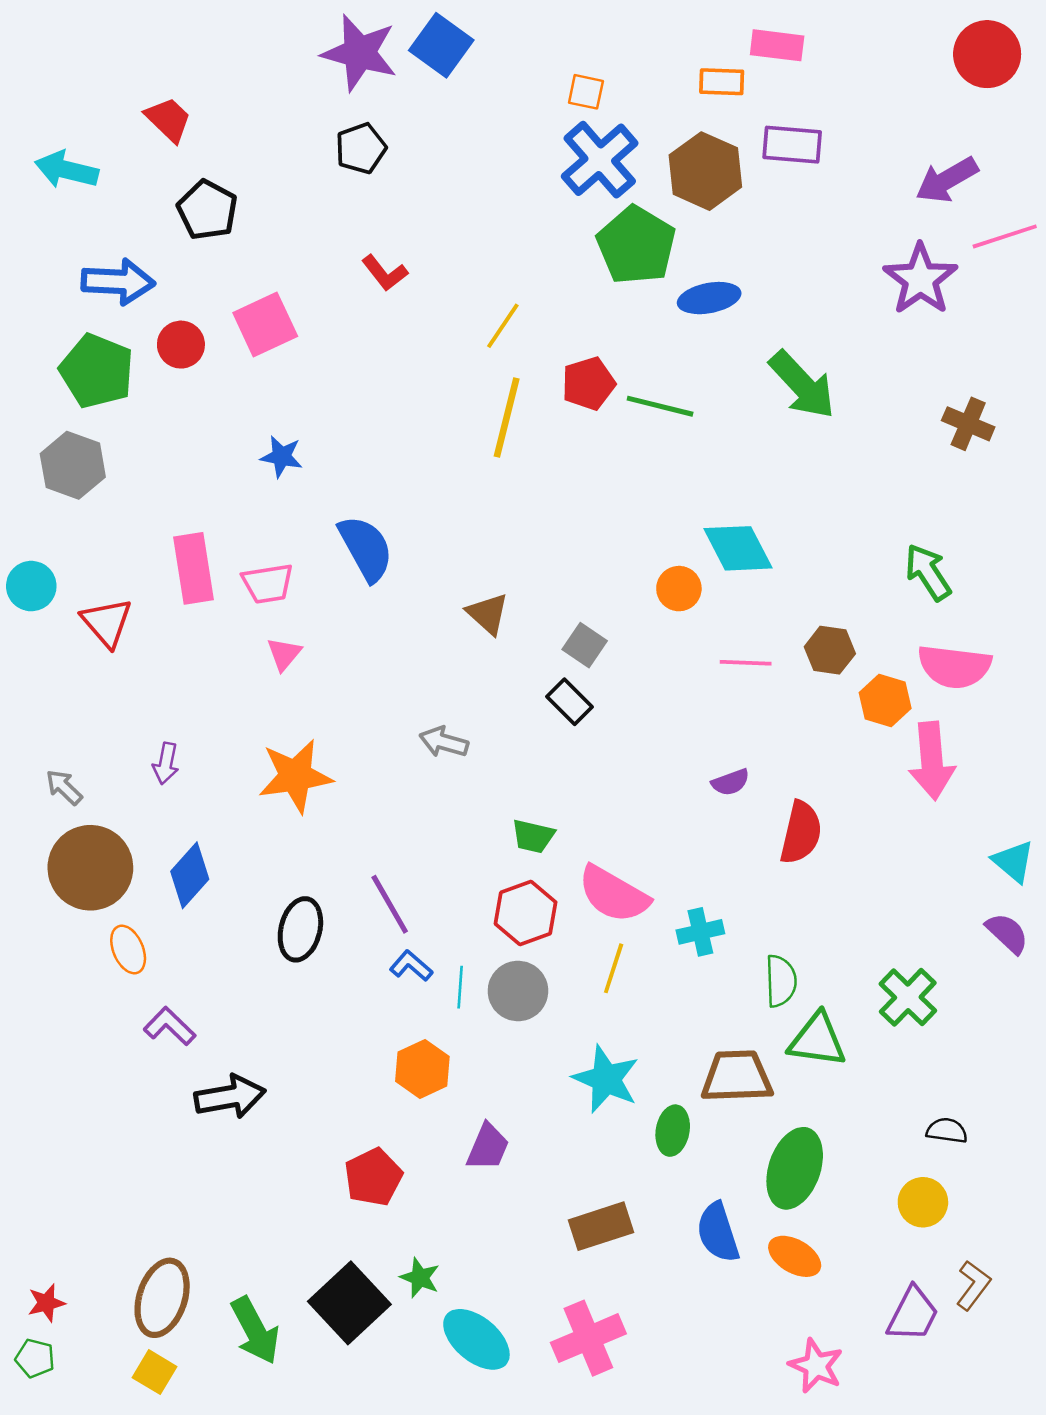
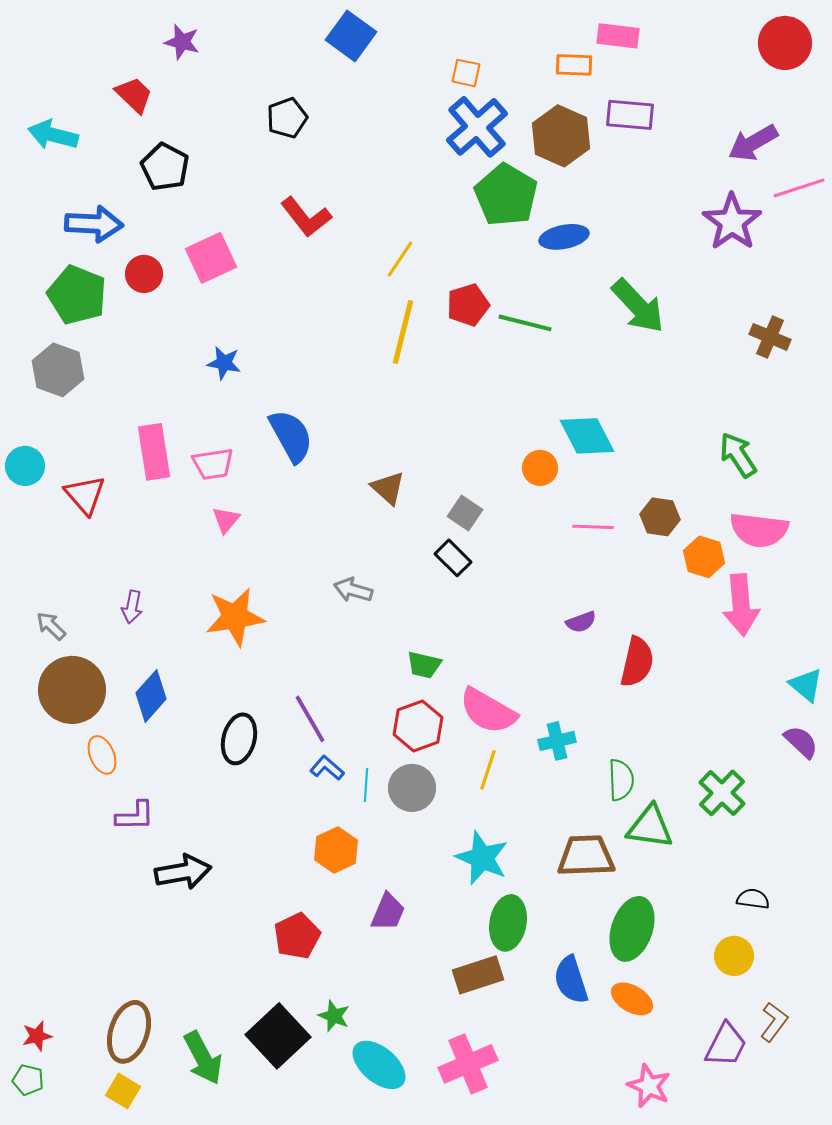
purple star: (360, 53) -> (182, 42), moved, size x0.6
red L-shape: (385, 273) -> (306, 217), size x1.4
purple L-shape: (170, 1026) -> (135, 816), turned 135
green ellipse: (673, 1131) -> (508, 923), moved, size x1.4

